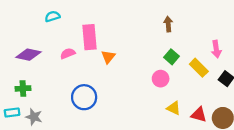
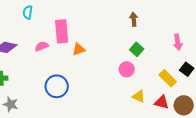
cyan semicircle: (52, 16) -> (28, 12), turned -64
orange triangle: (108, 57) -> (79, 49), turned 32
yellow rectangle: (199, 68) -> (168, 78), moved

